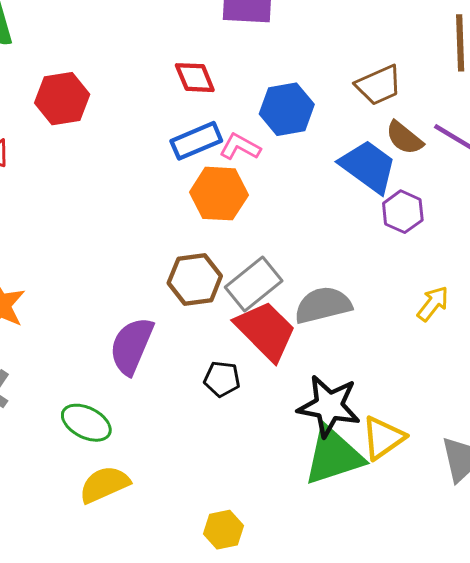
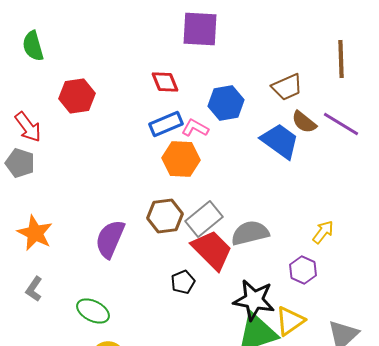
purple hexagon: (403, 212) -> (303, 270), moved
purple semicircle: (132, 346) -> (110, 239), moved
black pentagon: (222, 379) -> (183, 282), turned -30

